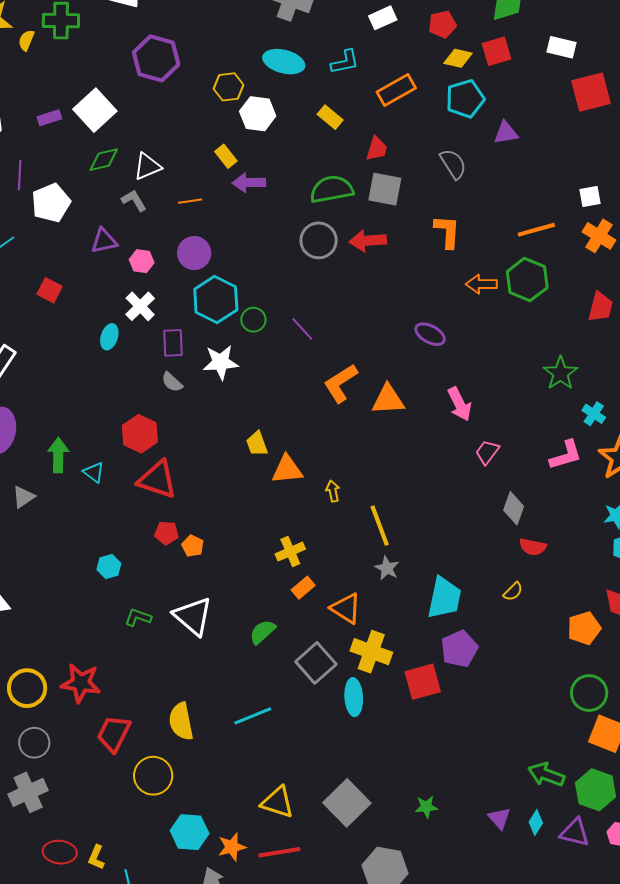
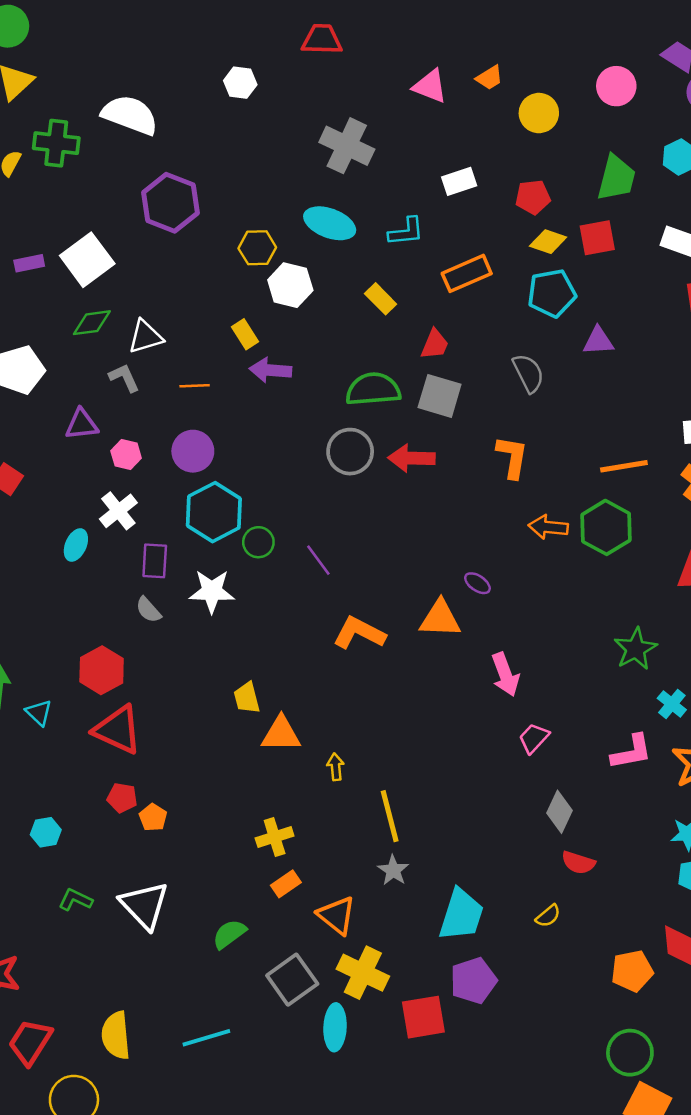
purple ellipse: (430, 334) -> (477, 583), size x0.7
orange L-shape: (341, 383) -> (359, 633), turned 54
orange triangle: (388, 400) -> (440, 619), moved

